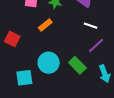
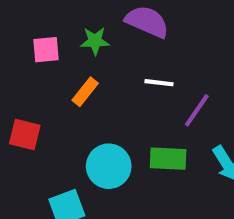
white line: (91, 26) -> (159, 83), moved
green rectangle: (77, 65) -> (168, 159), turned -30

